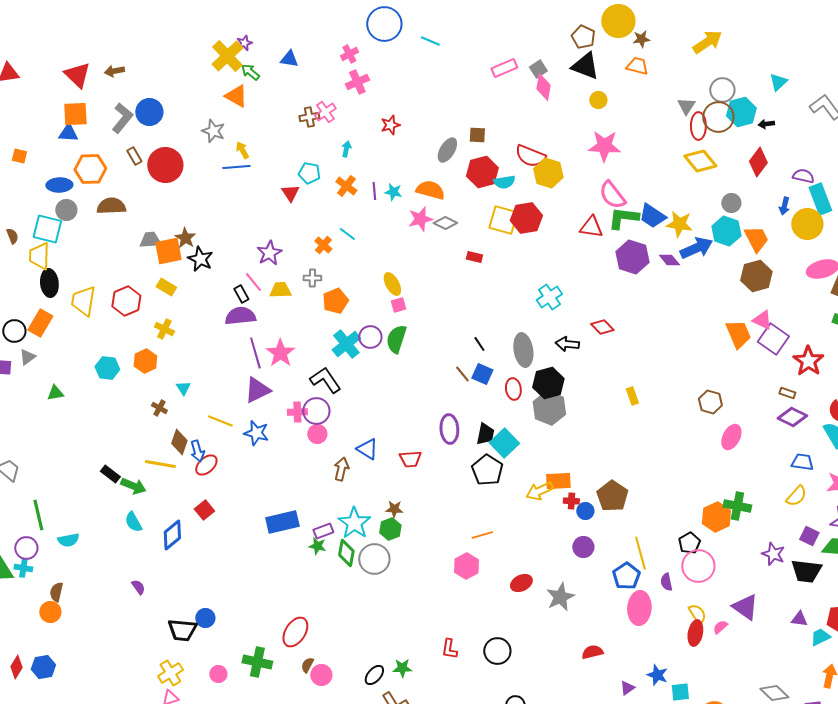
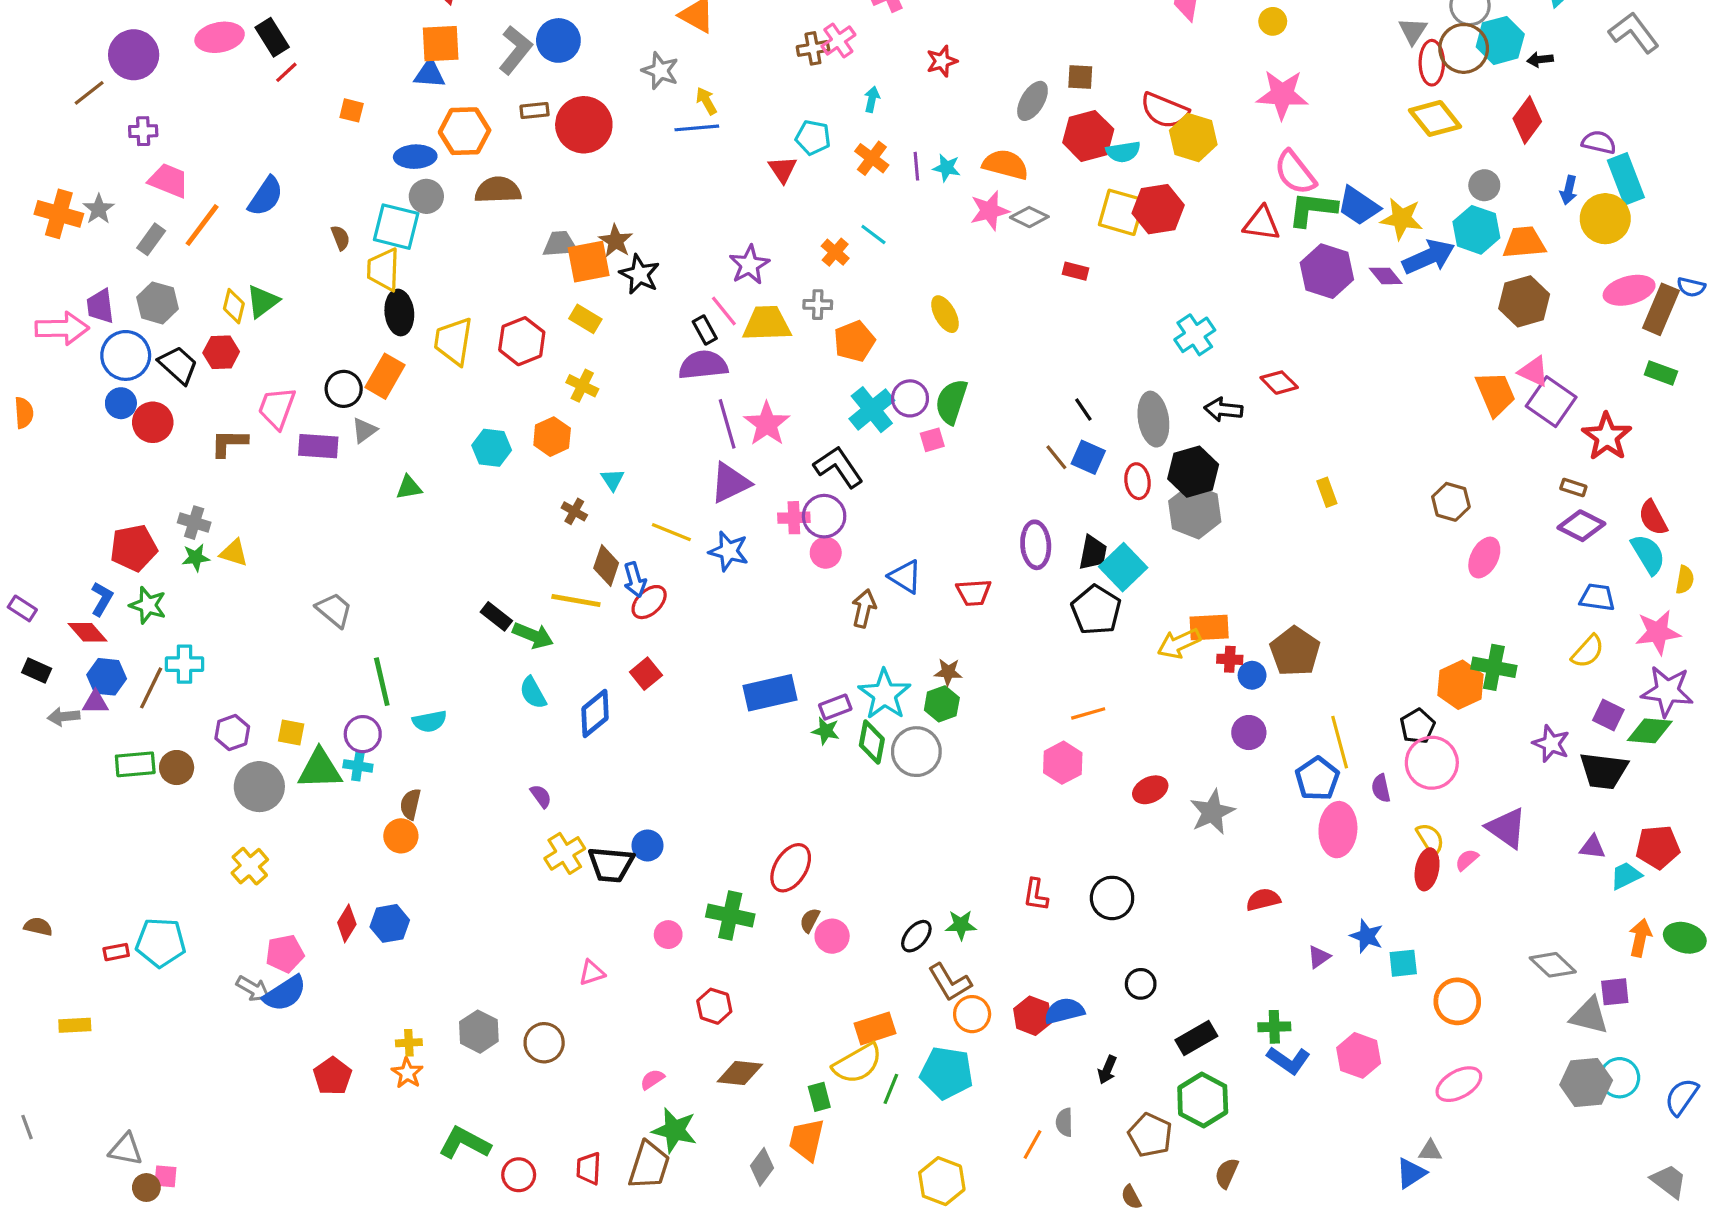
brown rectangle: (134, 156) -> (535, 110), turned -66
orange trapezoid: (756, 239) -> (1524, 243), turned -68
yellow trapezoid: (280, 290) -> (767, 324), size x1.4
pink square: (398, 305) -> (932, 440), moved
yellow cross: (170, 673) -> (565, 853), moved

